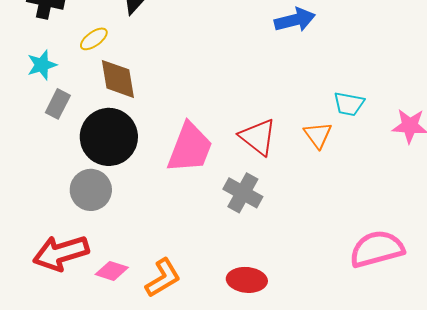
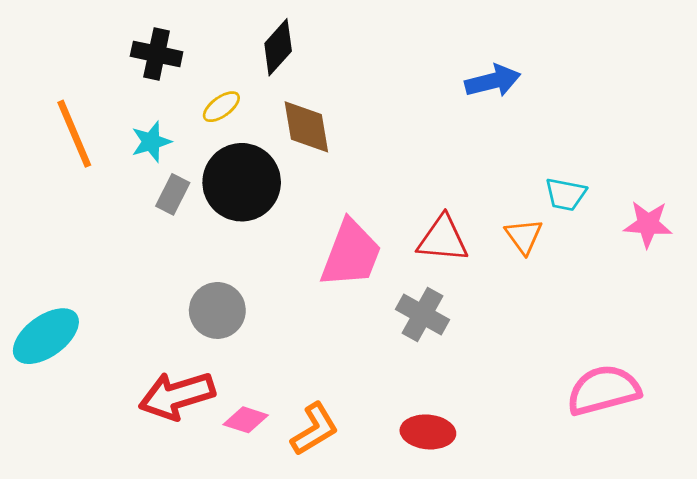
brown diamond: (118, 79) -> (306, 127), moved
black circle: (109, 137) -> (242, 182), moved
red triangle: (258, 137) -> (443, 239), turned -33

